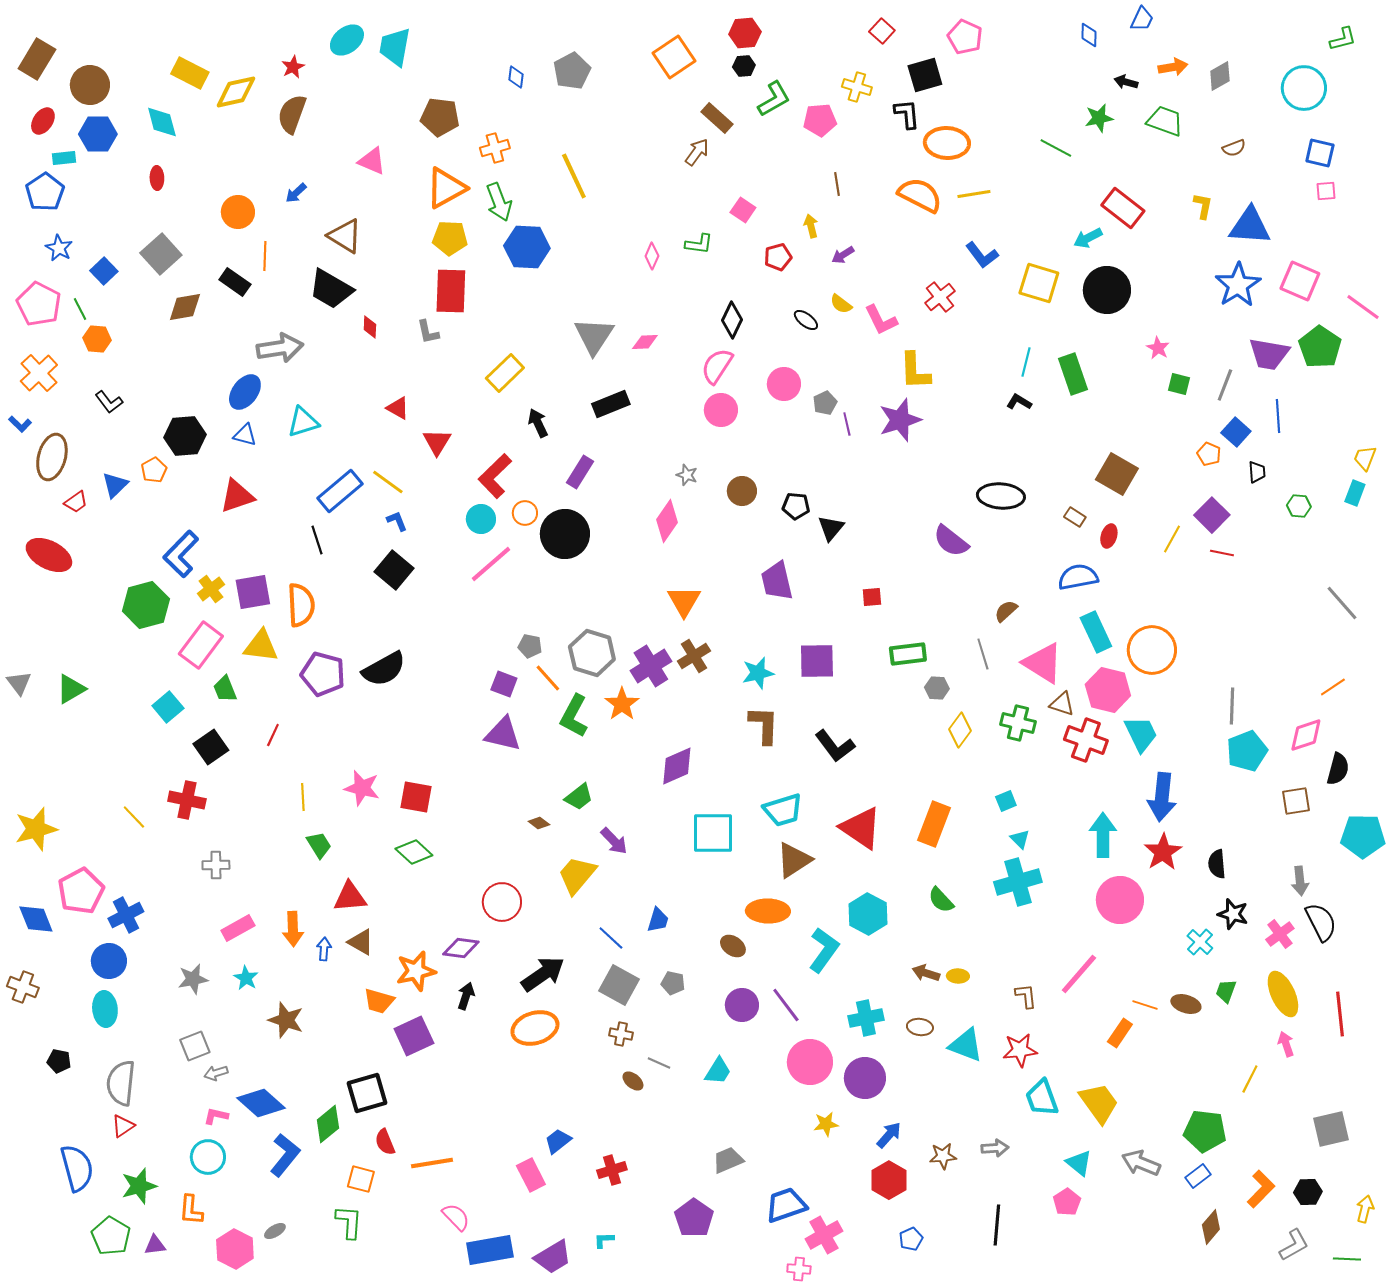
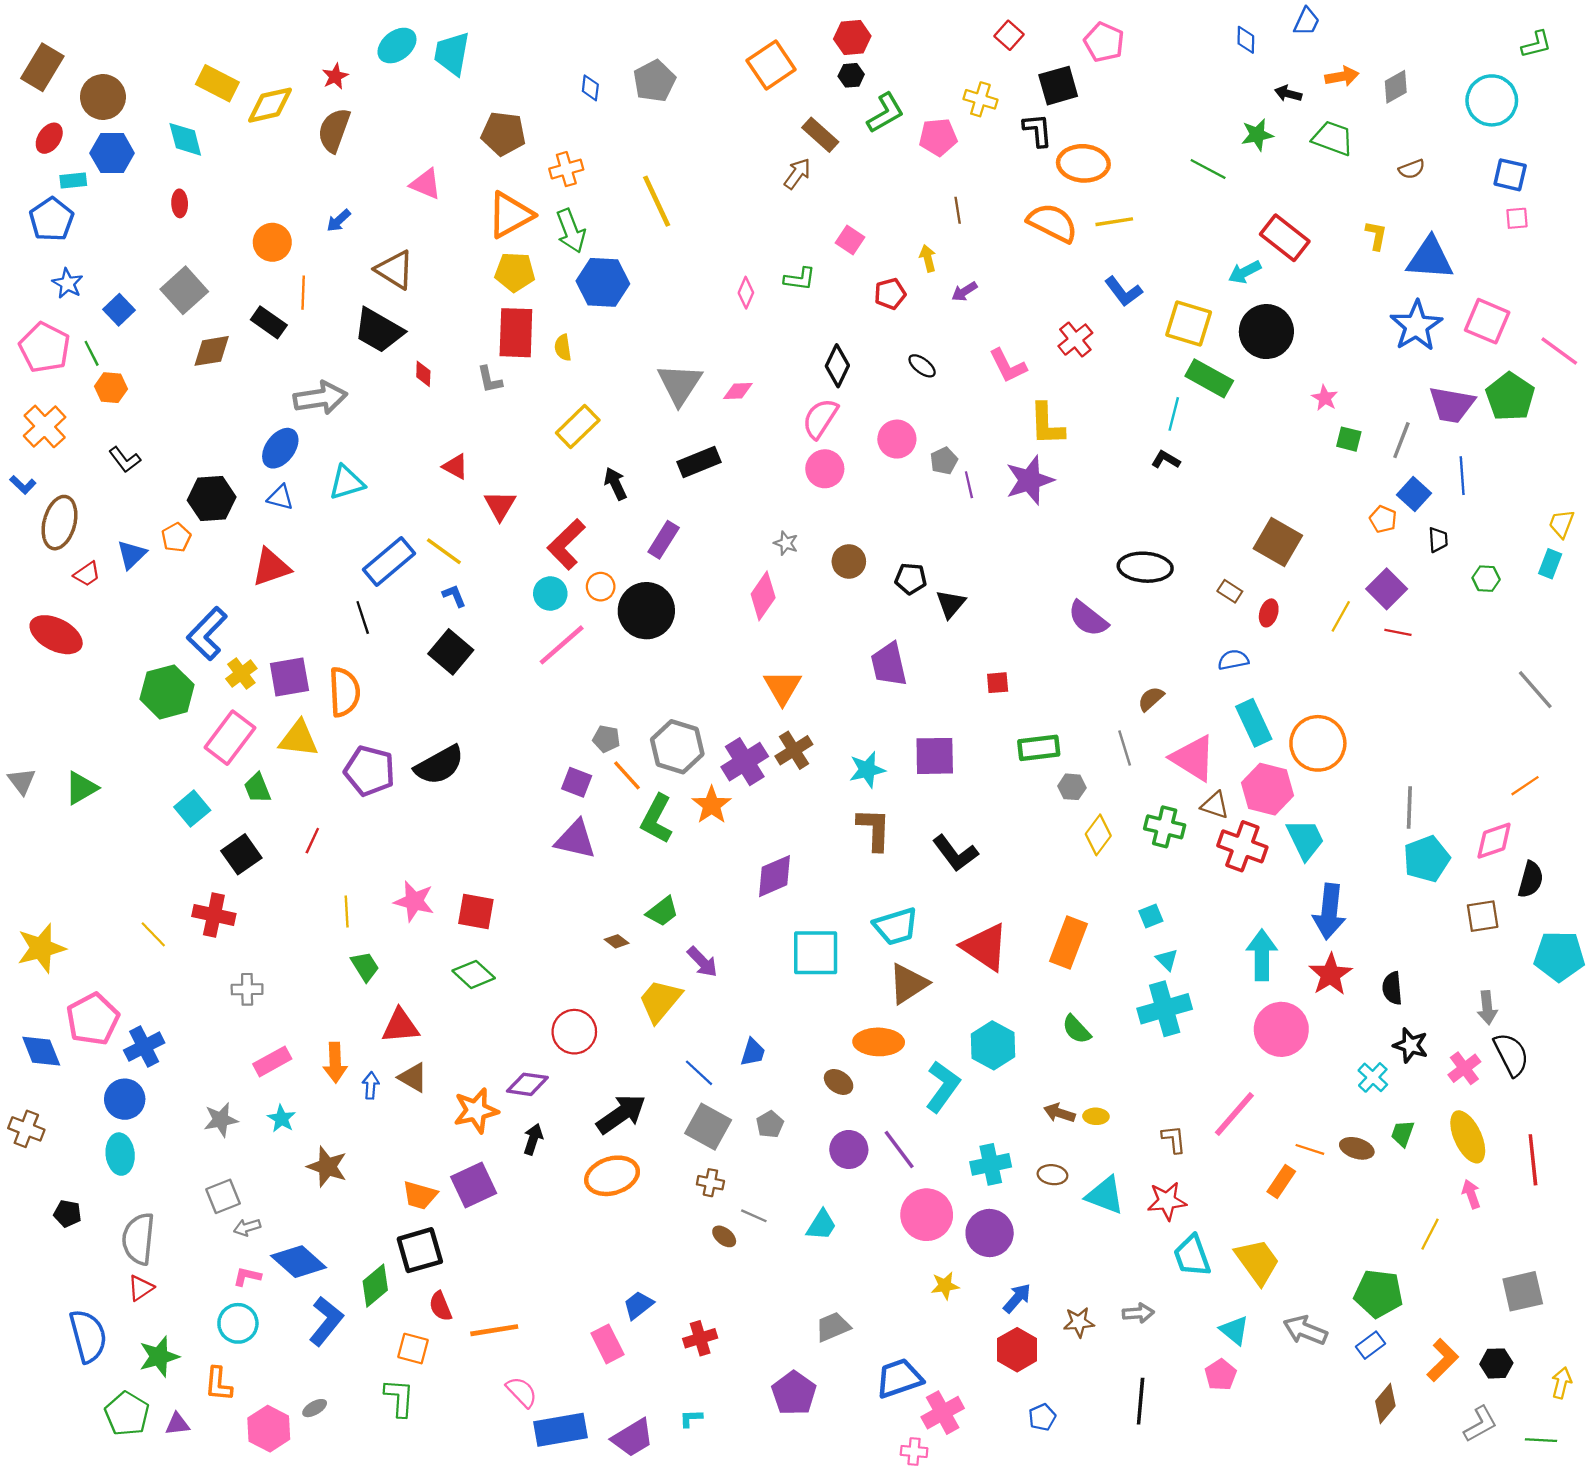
yellow semicircle: (841, 304) -> (563, 348), moved, turned 45
green rectangle: (1073, 374) -> (1209, 378), moved, turned -42
blue semicircle: (1078, 577) -> (1233, 660), size x0.7
gray pentagon: (673, 983) -> (770, 1124), turned 30
orange trapezoid: (379, 1001) -> (420, 1195), moved

